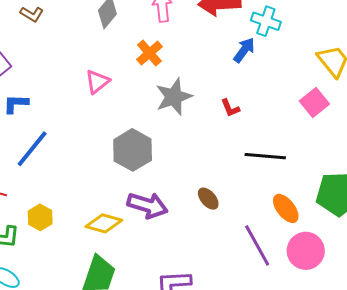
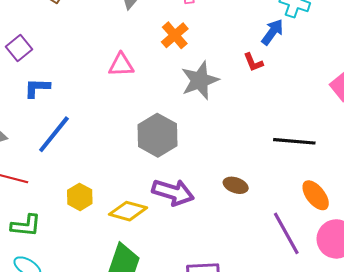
pink triangle: (97, 82) -> (121, 65), turned 36
red L-shape: (230, 108) -> (253, 62), moved
brown ellipse: (208, 199) -> (236, 185), turned -30
yellow hexagon: (40, 217) -> (80, 197), moved

